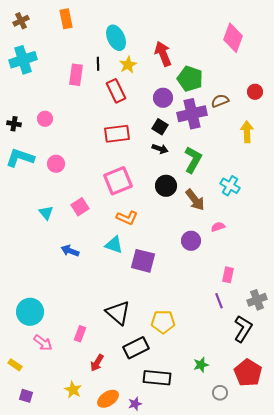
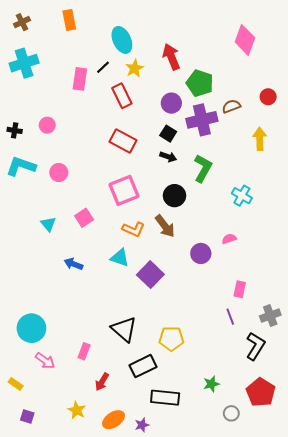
black line: (98, 64) -> (103, 67), turned 48
red rectangle: (117, 134) -> (123, 141), turned 35
brown arrow: (195, 200) -> (165, 226), moved
purple square: (143, 261) -> (150, 275), turned 30

